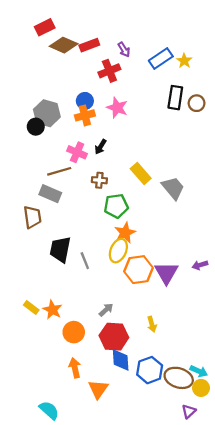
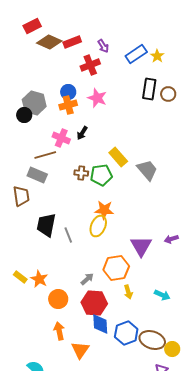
brown cross: (99, 180) -> (81, 173), moved
green pentagon: (116, 206) -> (101, 175), moved
orange star: (125, 233) -> (104, 210), turned 30
orange hexagon: (138, 270) -> (116, 268), moved
cyan arrow: (199, 371) -> (162, 295), moved

